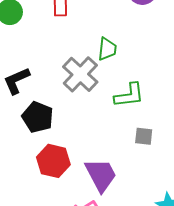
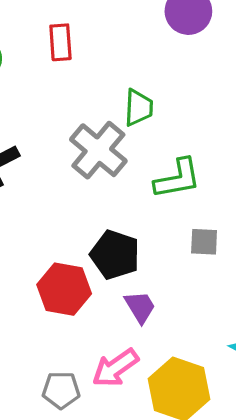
black pentagon: (38, 117) -> (115, 255), moved
purple trapezoid: (101, 175) -> (140, 307), size x0.6

